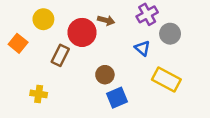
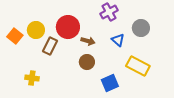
purple cross: (147, 14) -> (109, 12), moved
yellow circle: (43, 19) -> (36, 30), moved
brown arrow: (106, 20) -> (88, 41), moved
blue square: (117, 98) -> (110, 83), moved

